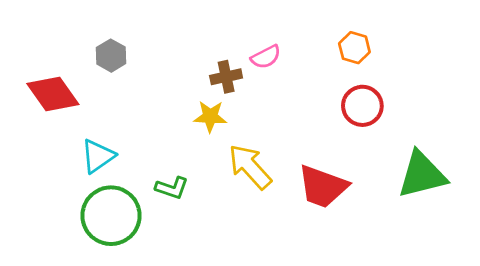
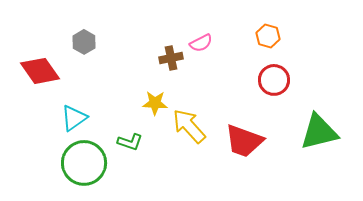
yellow star: (210, 116) -> (155, 103), moved

